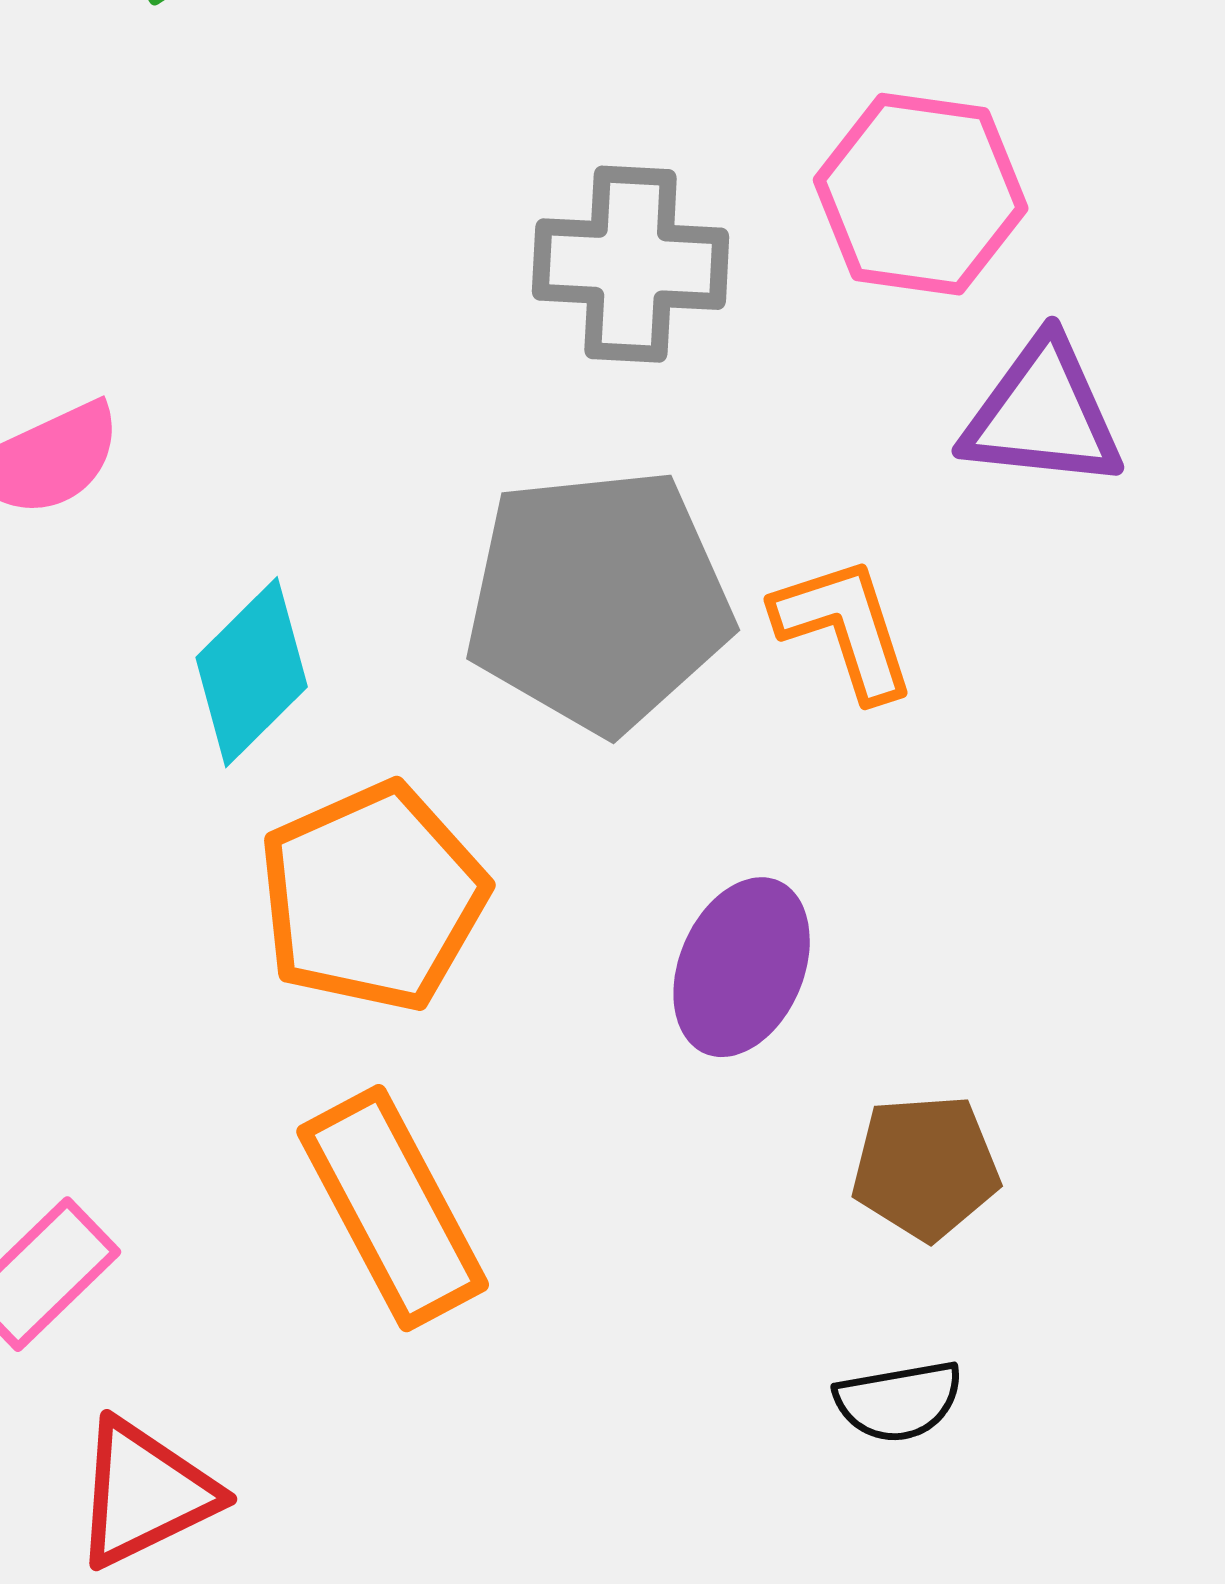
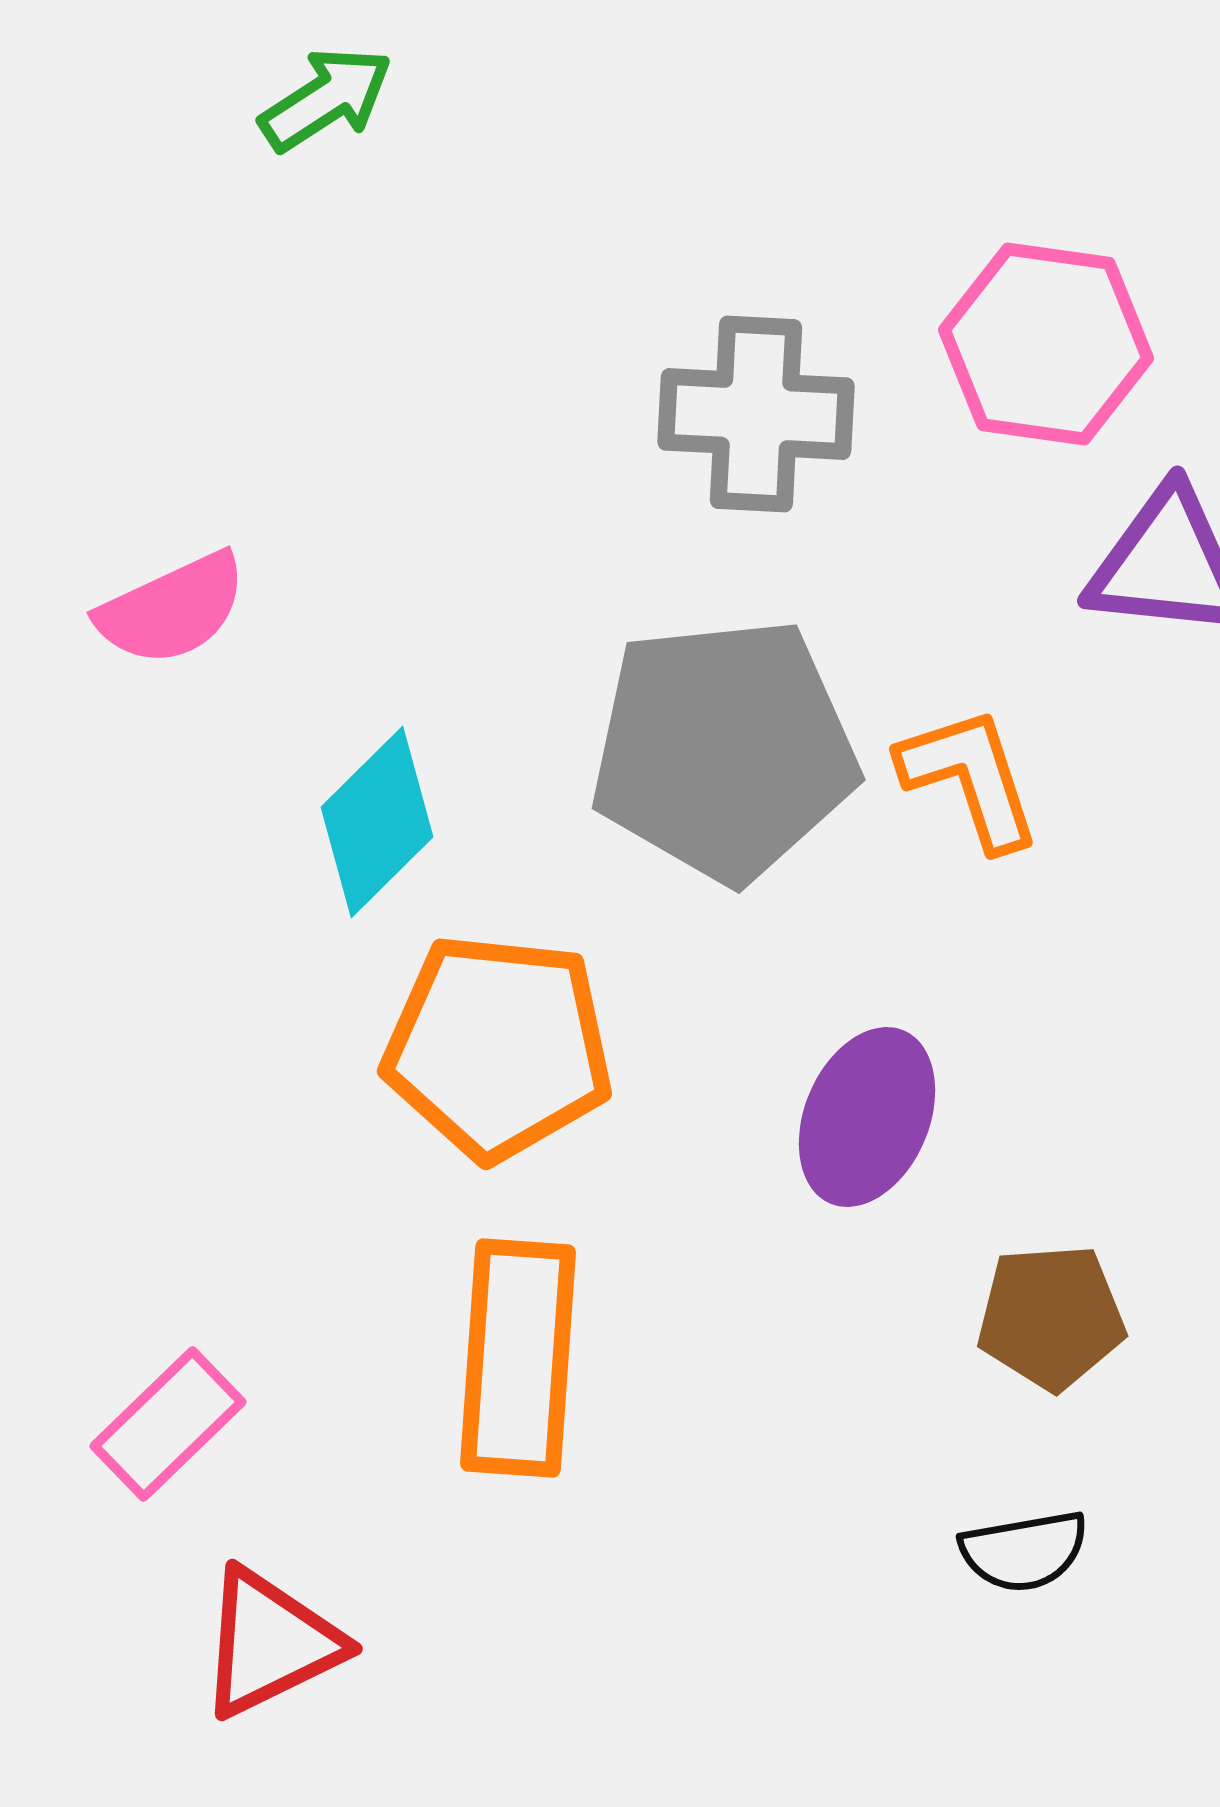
orange pentagon: (373, 897) -> (498, 1047), turned 30
orange rectangle: (393, 1208) -> (518, 1358), turned 32

